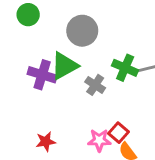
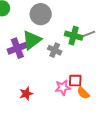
purple cross: (42, 75) -> (17, 48), turned -30
red square: (119, 133) -> (75, 81), turned -32

